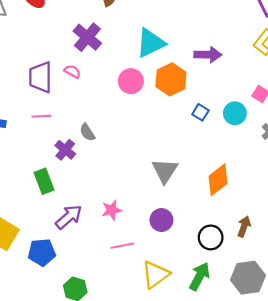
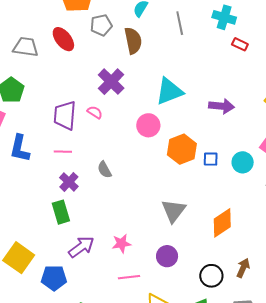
orange hexagon: (171, 79) -> (182, 149), moved
blue square: (200, 112) -> (211, 159), turned -35
purple cross: (65, 150) -> (69, 182), moved

